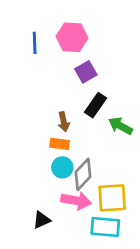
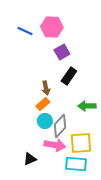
blue line: (35, 43) -> (25, 31), turned -63
green arrow: (120, 126) -> (87, 106), moved, turned -30
orange rectangle: (60, 144) -> (43, 104), turned -48

